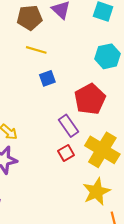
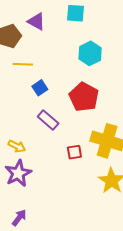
purple rectangle: (69, 126) -> (48, 120), moved
red square: (66, 153) -> (74, 152), turned 35

